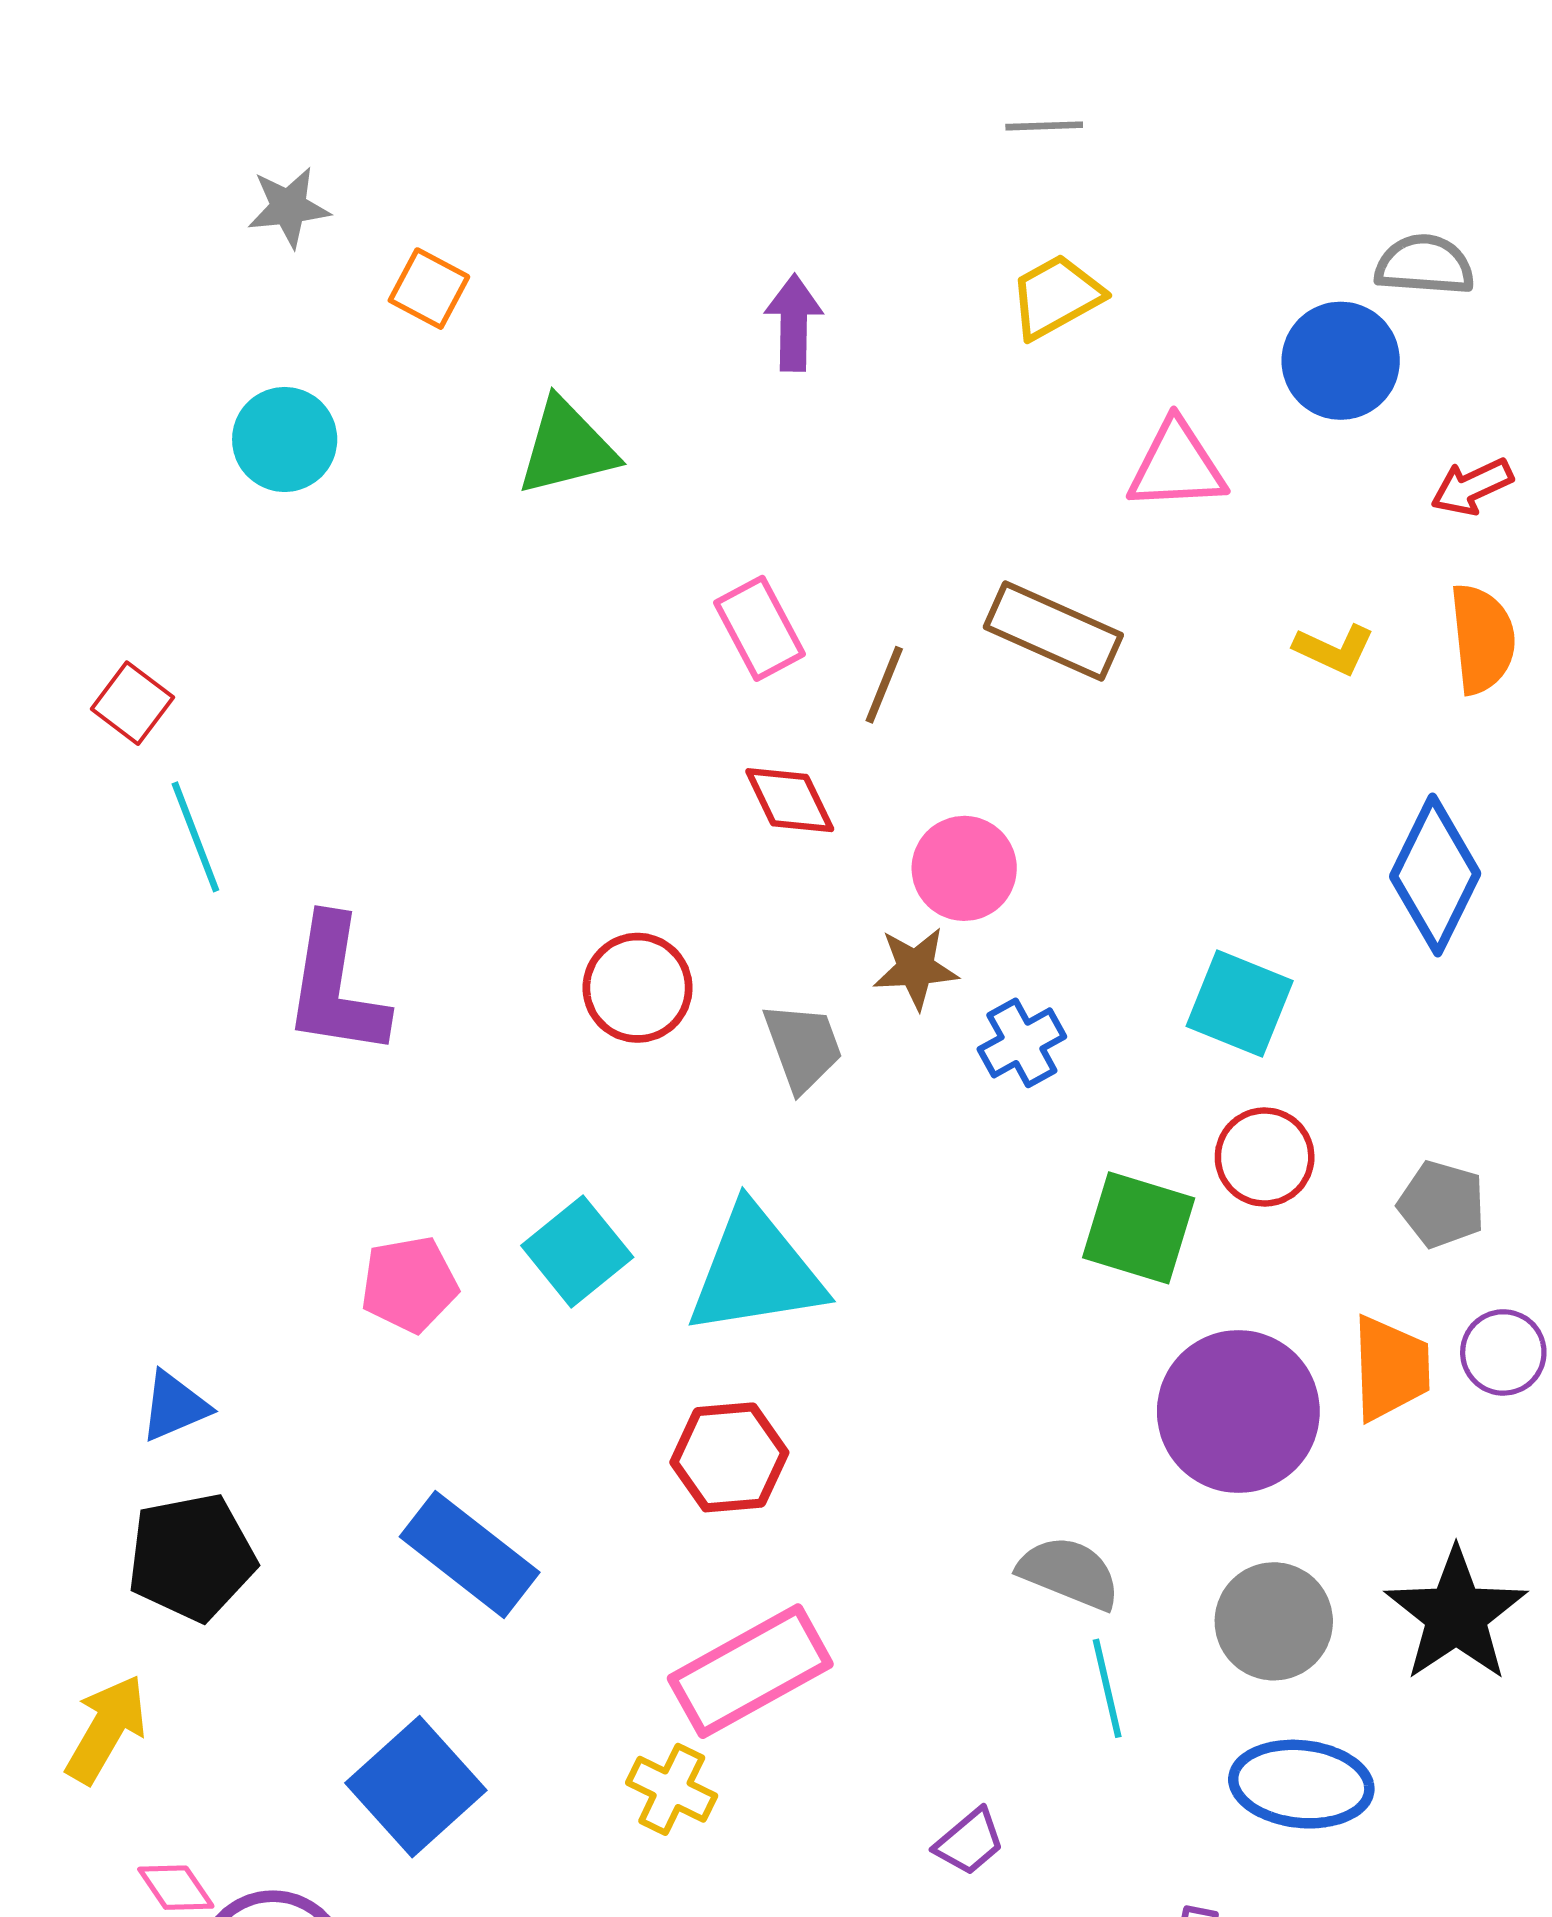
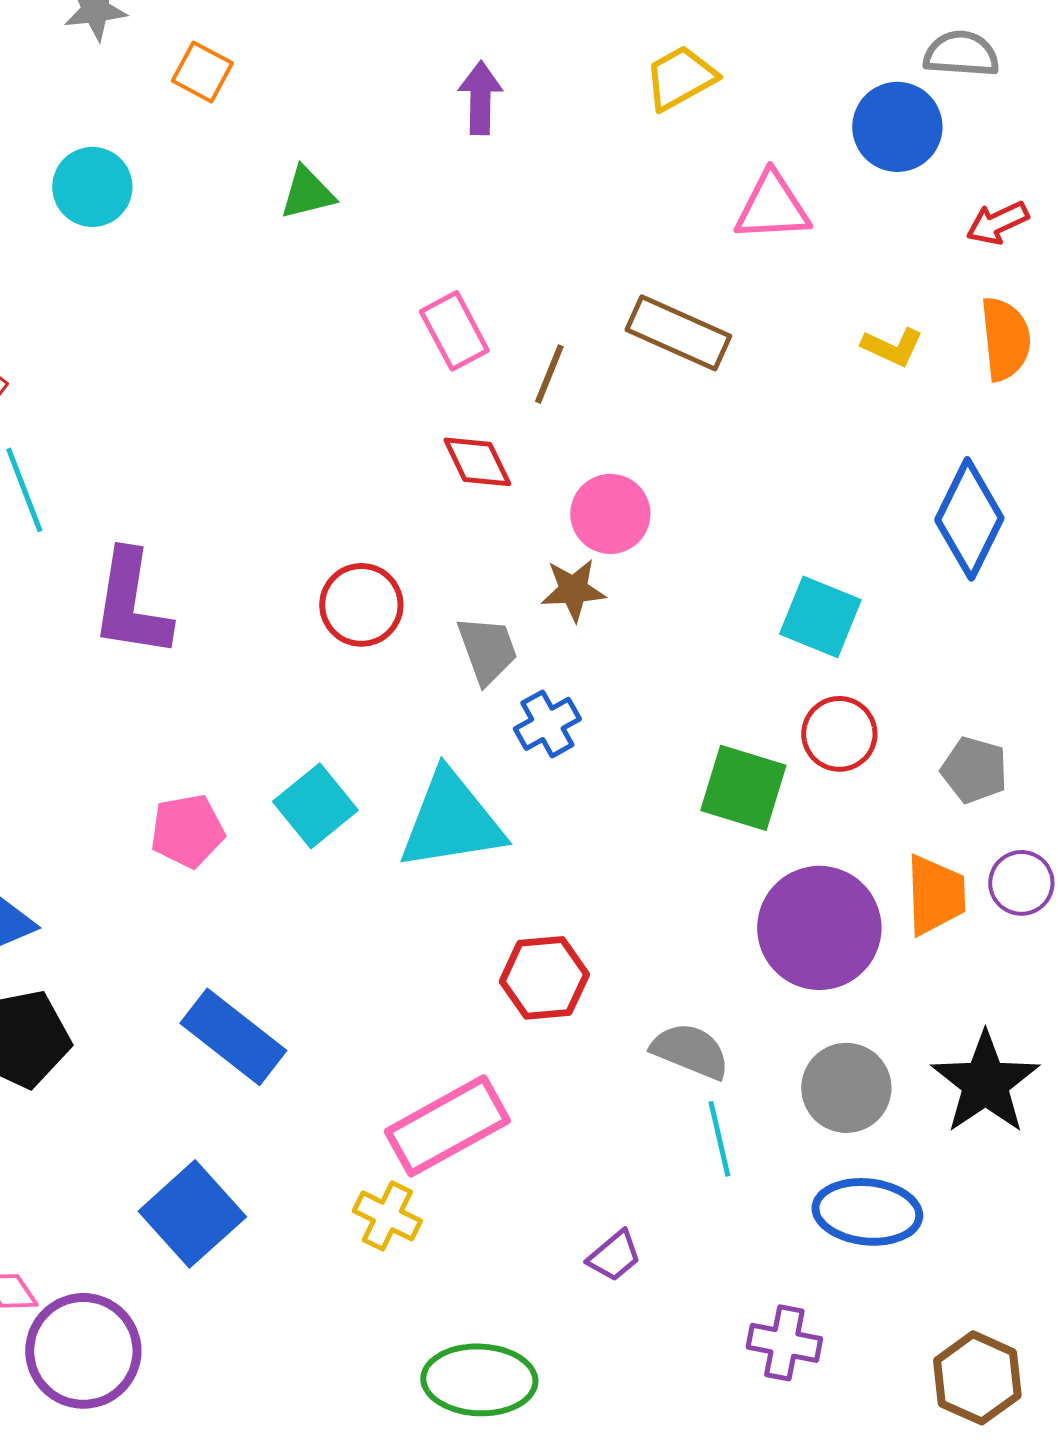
green triangle: (567, 447) -> (307, 193), size x0.7
blue cross: (1022, 1043) -> (547, 724), moved
red hexagon: (729, 1457) -> (544, 978), moved

